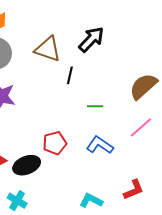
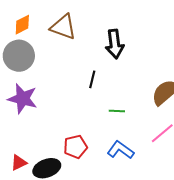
black arrow: (91, 39) -> (115, 44), turned 128
brown triangle: (48, 49) -> (63, 27), moved

